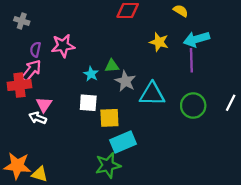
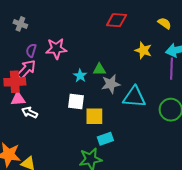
gray star: (125, 81) -> (111, 84), turned 30
pink triangle: (44, 105) -> (18, 99), moved, turned 49
cyan rectangle: (123, 142) -> (105, 139), size x0.7

